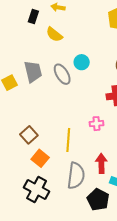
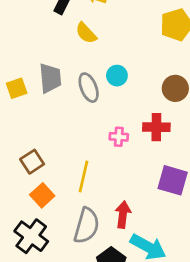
pink cross: (96, 124) -> (119, 137), moved

